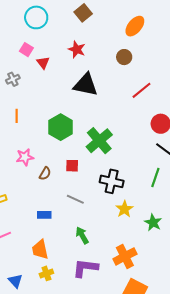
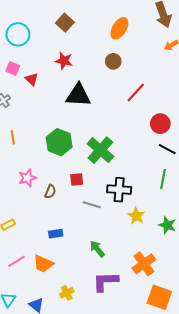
gray line: (75, 199) -> (92, 205), moved
orange trapezoid: (40, 250) -> (43, 264), moved, turned -45

